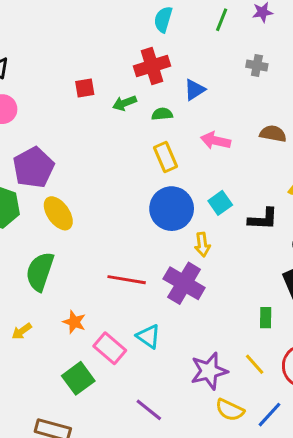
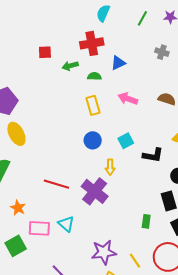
blue circle: (172, 209) -> (93, 140), size x0.6
pink rectangle: (110, 348) -> (39, 228), turned -45
yellow line: (255, 364) -> (135, 261), moved

